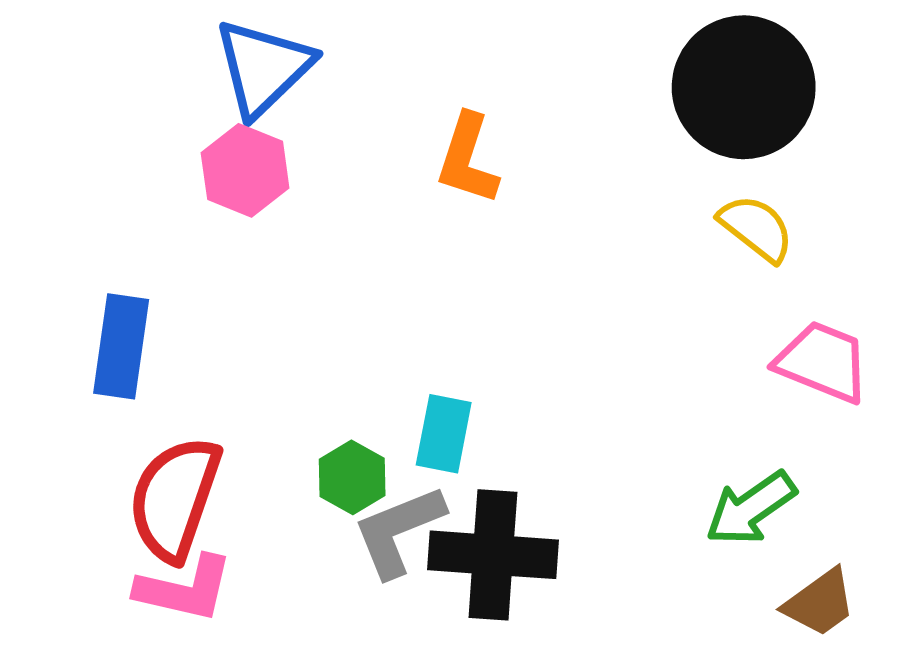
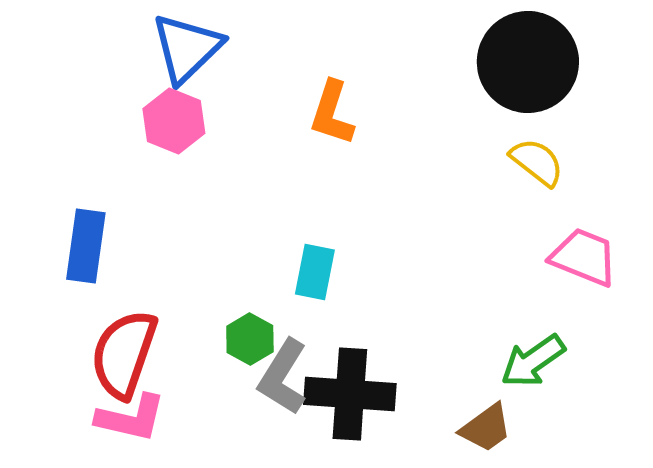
cyan rectangle: (444, 434) -> (315, 272), moved
gray L-shape: (399, 531) -> (283, 377), turned -36
brown trapezoid: (820, 603) -> (486, 428), moved

